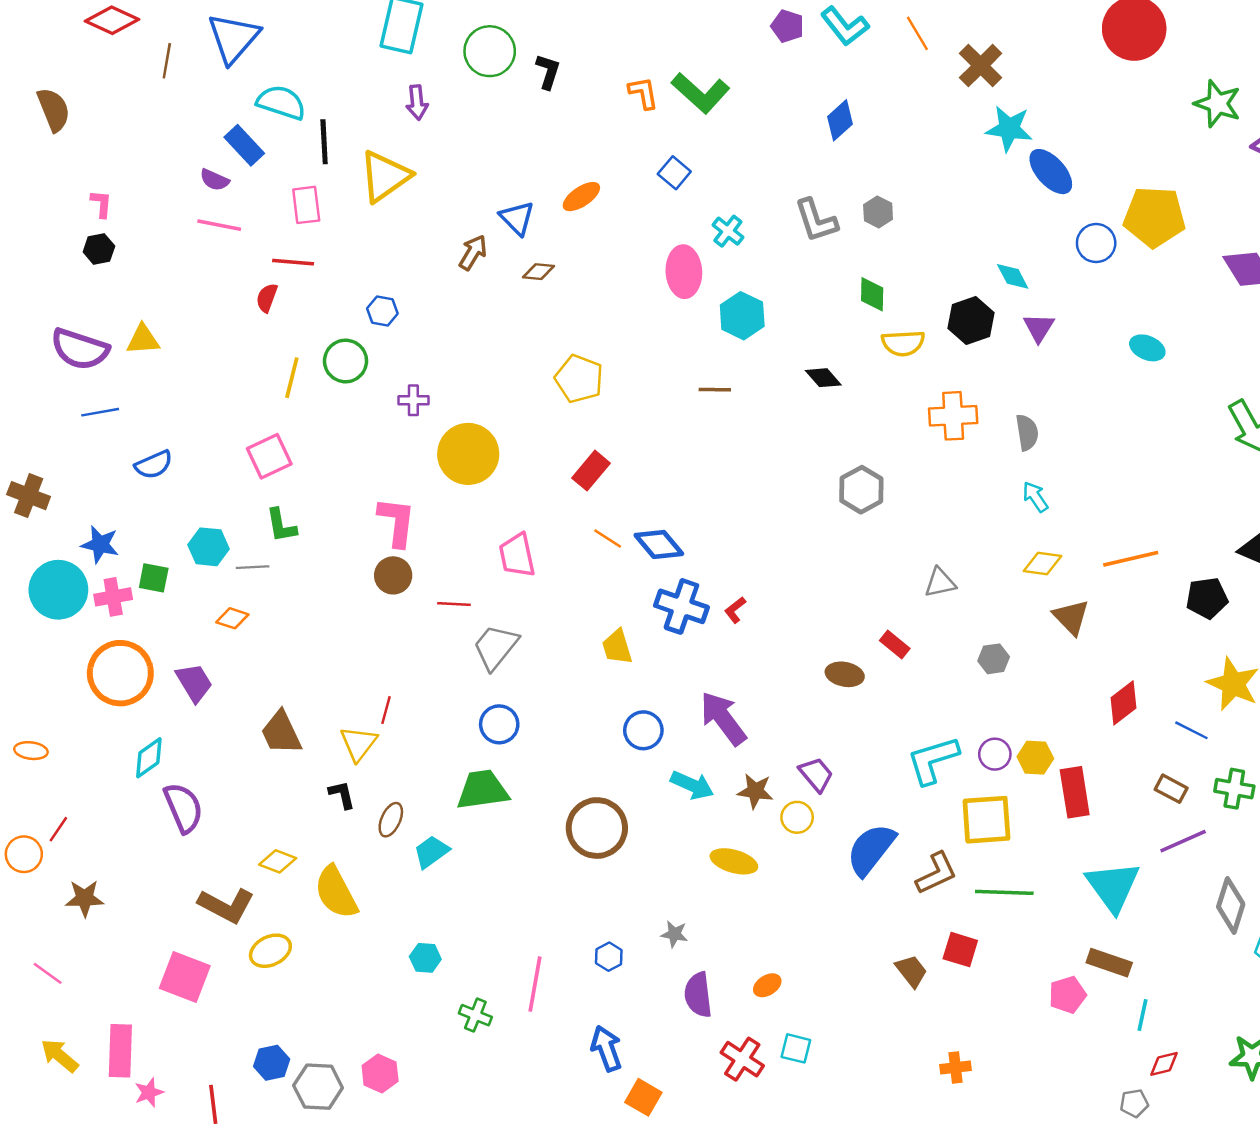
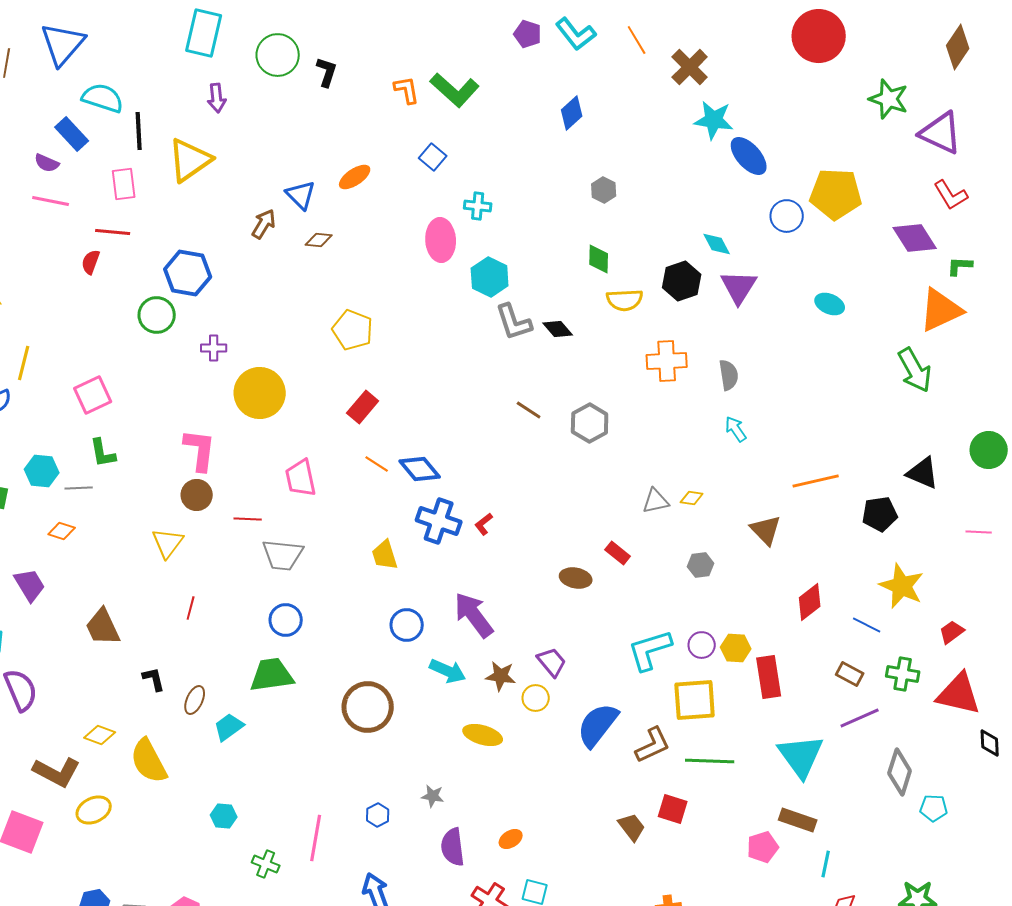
gray L-shape: (816, 220) -> (514, 322), moved
cyan cross: (728, 231) -> (478, 206), turned -32
blue hexagon: (382, 311) -> (188, 273), size x1.8
purple triangle: (1039, 328) -> (739, 287), size x1.4
yellow line: (292, 378) -> (24, 363), moved
brown line: (715, 390) -> (529, 410), moved, turned 32
yellow diamond: (1042, 564) -> (692, 498), moved, size x0.7
gray trapezoid: (496, 647) -> (283, 555), turned -123
yellow triangle: (359, 743) -> (168, 543), moved

